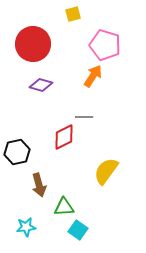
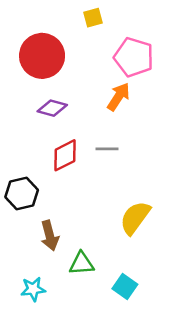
red diamond: (64, 137) -> (65, 155), moved
cyan square: (78, 230) -> (125, 287), moved

